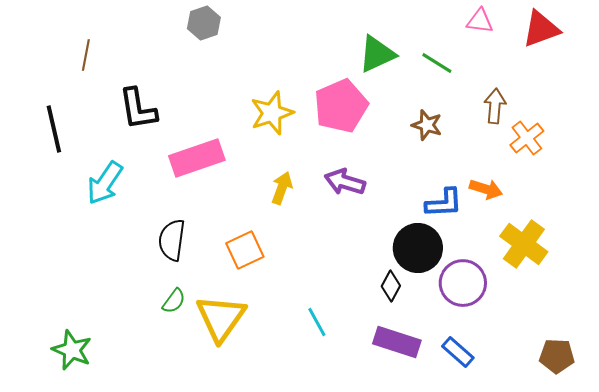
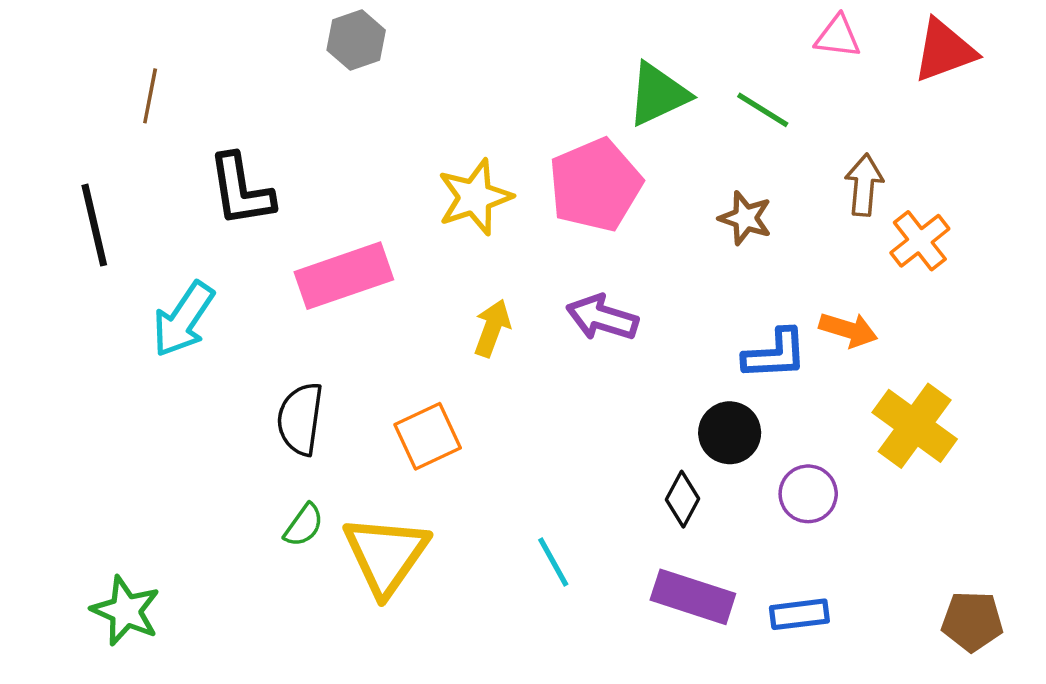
black circle: (418, 248) -> (730, 433), size x0.7
purple circle: (463, 283) -> (808, 494), size x0.7
blue rectangle: (458, 352) -> (799, 614), turned -48

